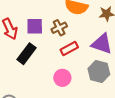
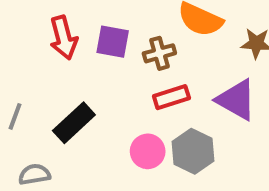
black rectangle: (27, 54) -> (74, 123), moved
gray hexagon: (99, 71) -> (193, 151), moved

